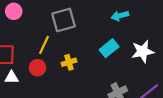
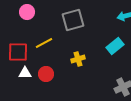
yellow line: (44, 45) -> (44, 43), moved, turned 36
red circle: (38, 68) -> (46, 74), moved

